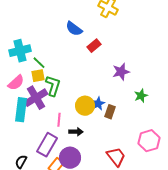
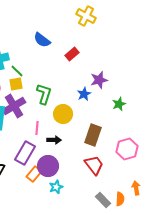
blue semicircle: (74, 29) -> (42, 40), moved
green L-shape: (53, 86) -> (44, 94), moved
blue star: (98, 104) -> (84, 94), moved
brown rectangle: (110, 112) -> (93, 135), moved, size x1.5

